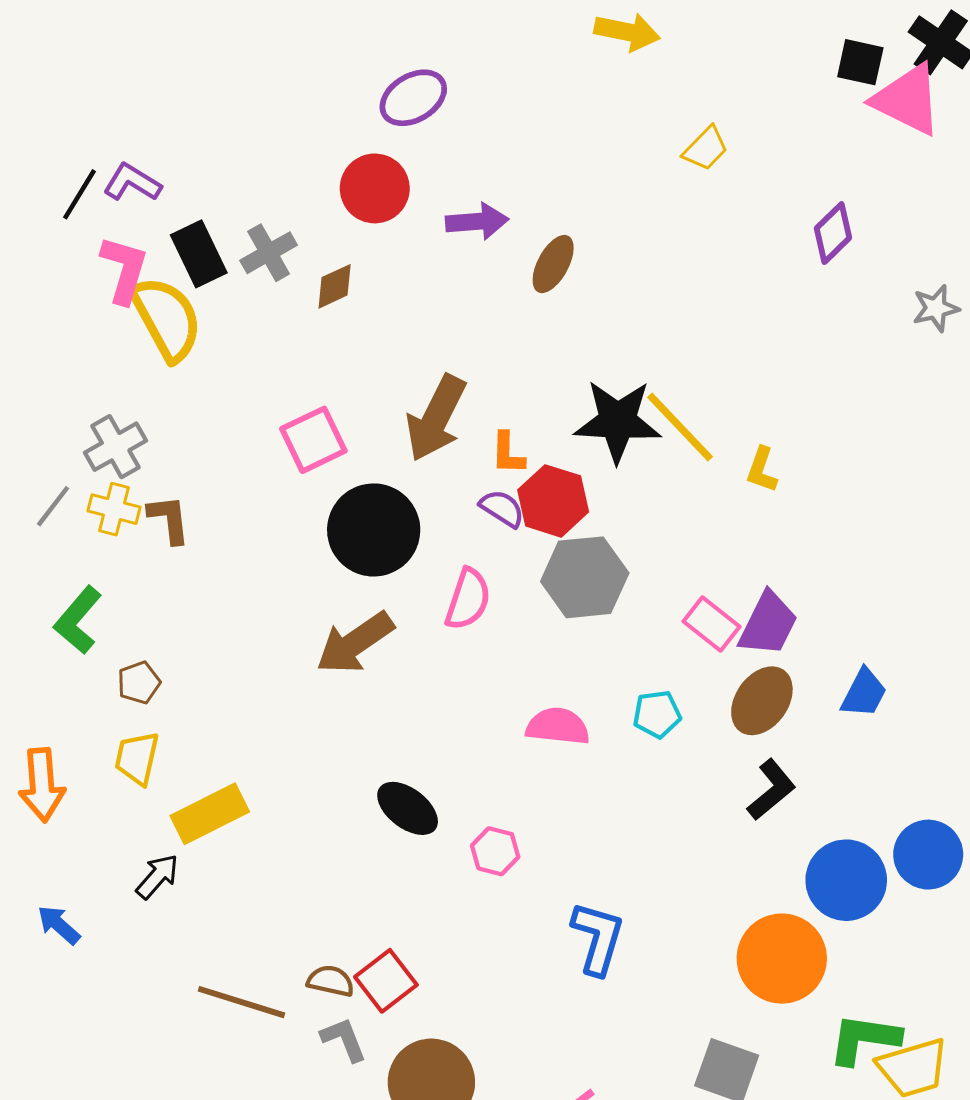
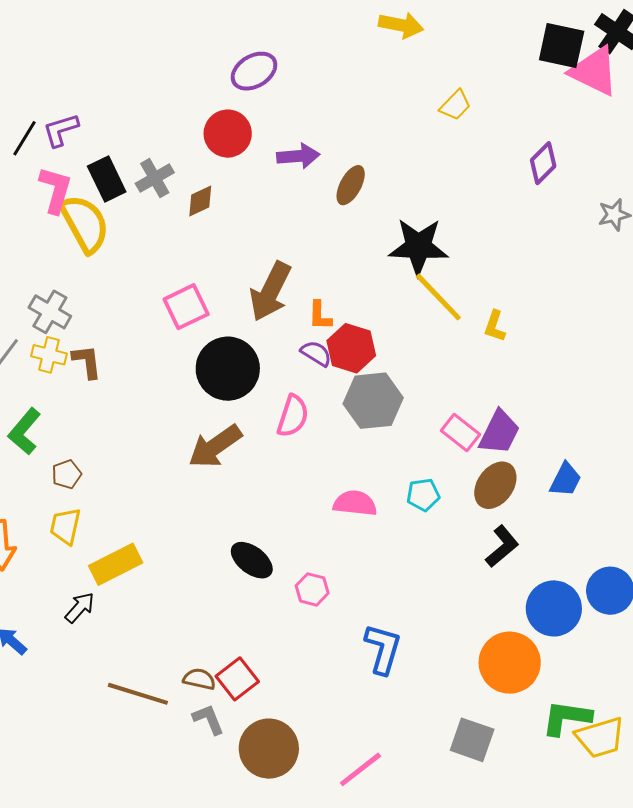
black square: (860, 62) -> (562, 46), size x1.4
purple L-shape: (132, 183) -> (61, 130), turned -48
black star: (618, 421) -> (418, 247), moved
gray cross: (116, 447) -> (50, 312), turned -30

